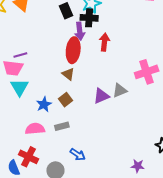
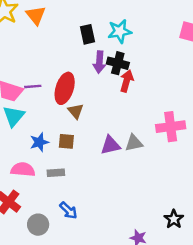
black cross: (89, 18) -> (118, 63), moved
red ellipse: (73, 50) -> (65, 88), moved
purple line: (20, 55) -> (33, 86), moved
brown square: (65, 100) -> (66, 141), turned 32

